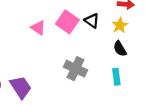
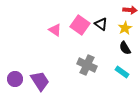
cyan rectangle: (116, 77) -> (122, 72), turned -48

